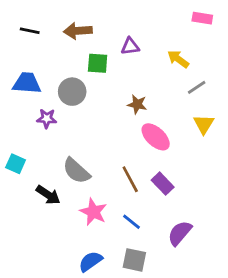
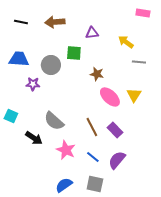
green square: (98, 63) -> (74, 53), moved
gray line: (197, 87) -> (139, 62), turned 40
yellow triangle: (204, 124) -> (134, 95), moved
purple semicircle: (180, 233) -> (117, 160), moved

